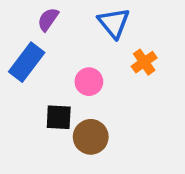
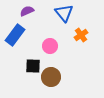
purple semicircle: (48, 19) -> (27, 11), turned 32

